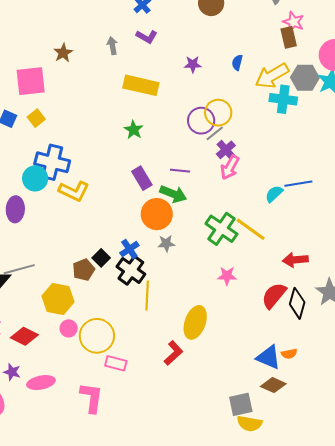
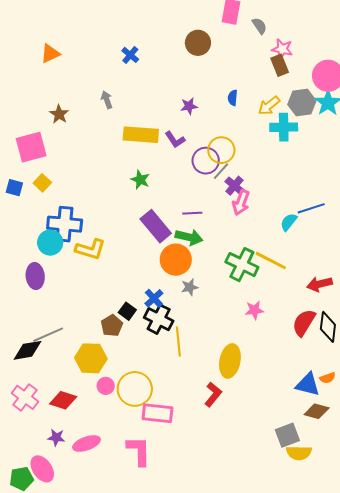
purple L-shape: (147, 37) -> (175, 140), moved, turned 35
yellow arrow: (272, 76) -> (269, 106), size x0.7
purple rectangle: (142, 178) -> (156, 226), size x1.4
pink rectangle: (116, 363) -> (158, 413), size x1.4

